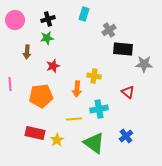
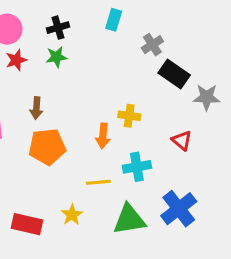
black rectangle: (123, 49) -> (174, 74), turned 30
brown arrow: (27, 52) -> (36, 108), moved
red star: (53, 66) -> (16, 60), moved
red rectangle: (35, 133) -> (27, 224), moved
blue cross: (126, 136) -> (179, 209), size x1.6
green triangle: (94, 143) -> (129, 219), turned -45

